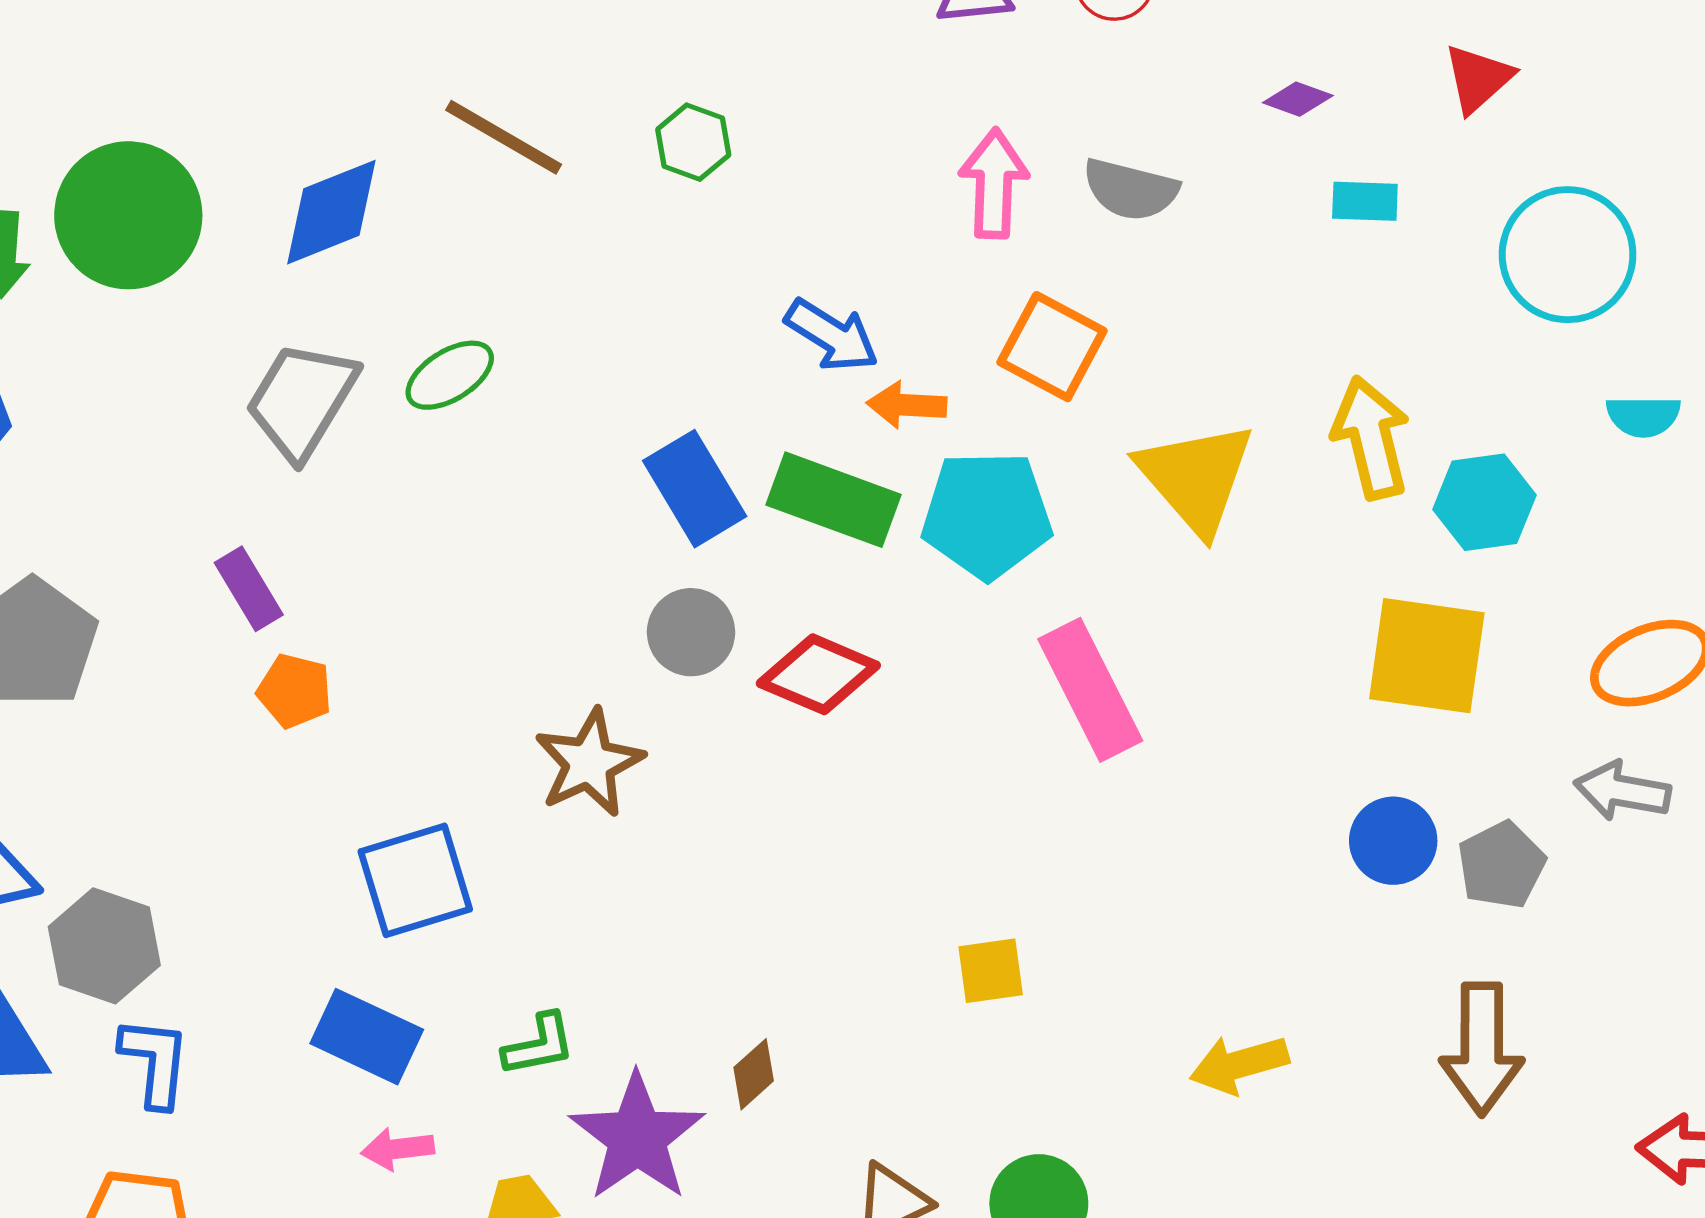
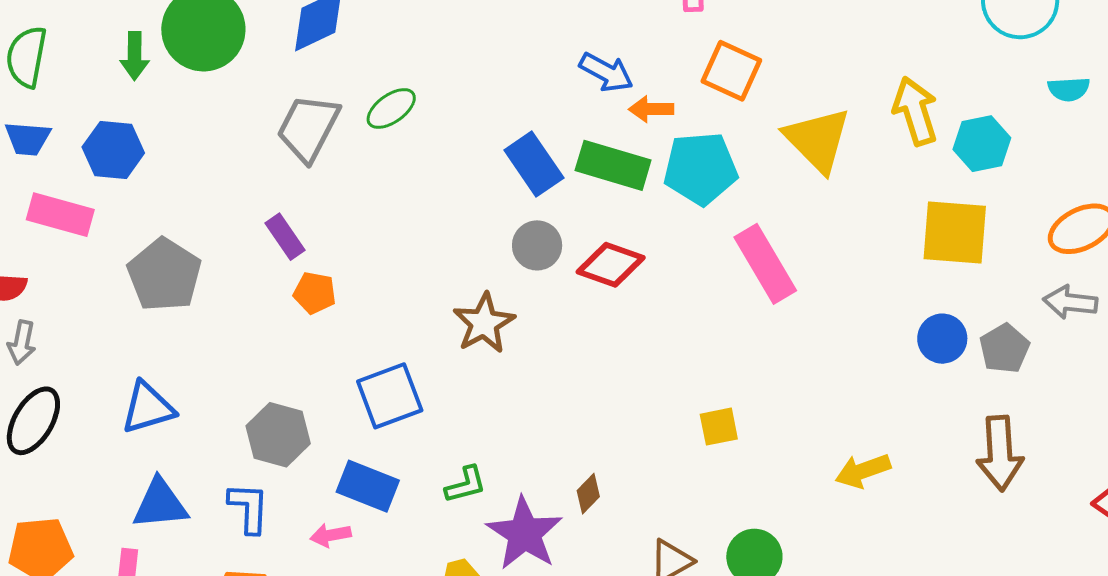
gray hexagon: (104, 946) -> (278, 435), moved
pink arrow: (398, 1149) -> (331, 535), moved

